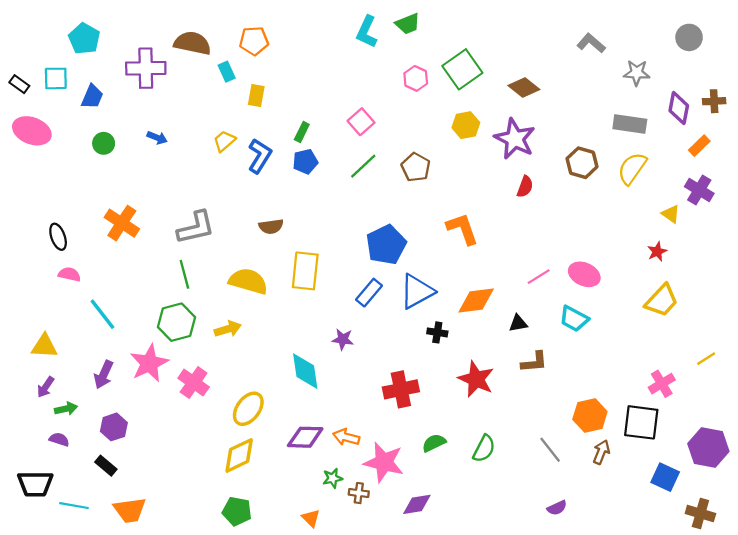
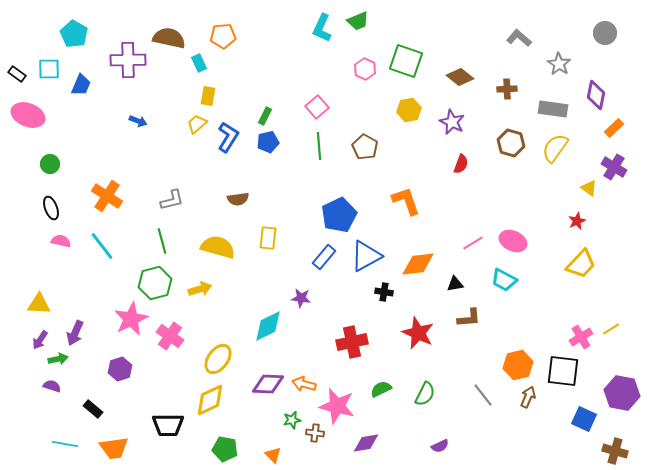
green square: (462, 69) -> (406, 61), turned -36
gray star: (637, 73) -> (559, 64), turned 30
yellow rectangle: (256, 96) -> (208, 96), moved
brown cross: (714, 101) -> (507, 89), moved
purple star: (515, 139) -> (452, 122), size x0.7
green circle: (104, 143) -> (50, 164), moved
green line: (363, 166) -> (319, 146), turned -52
gray L-shape: (196, 228) -> (172, 200), size x0.7
yellow rectangle: (305, 271) -> (268, 238), size x0.7
cyan line: (102, 314) -> (102, 246), moved
yellow line: (706, 359) -> (611, 329), moved
cyan diamond: (305, 371) -> (268, 326), turned 72
purple arrow: (104, 375) -> (75, 333), moved
purple hexagon: (114, 427) -> (120, 369), moved
black trapezoid: (35, 484) -> (168, 425), moved
purple semicircle: (557, 508) -> (440, 446), moved
green pentagon: (237, 511) -> (225, 449), moved

